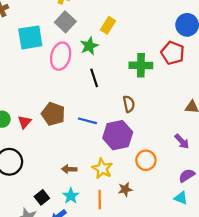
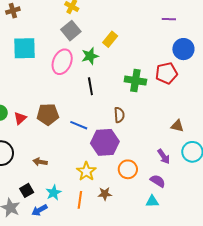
cyan square: (30, 37) -> (24, 48), moved
red pentagon: (173, 53) -> (167, 73), turned 30
brown pentagon: (53, 114) -> (48, 114), turned -30
brown arrow: (69, 169) -> (40, 162), moved
purple semicircle: (187, 175) -> (158, 181), moved, turned 56
cyan triangle: (181, 198) -> (152, 201), moved, turned -32

